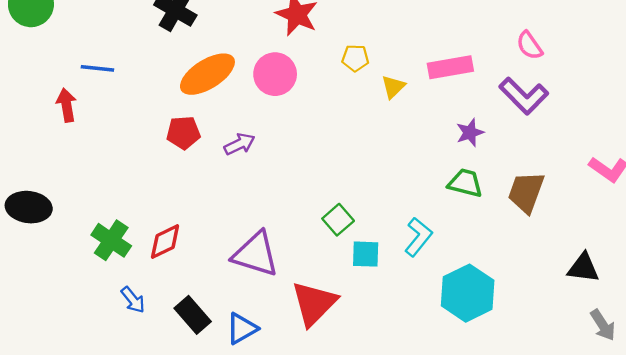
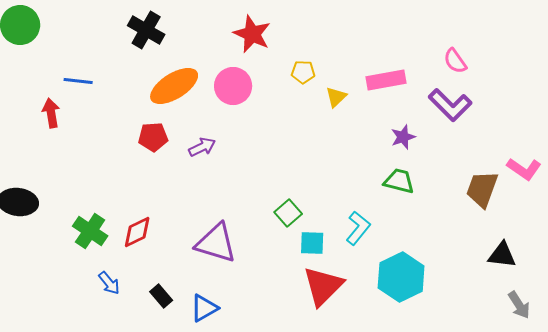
brown trapezoid: (526, 192) -> (482, 189), moved
red triangle: (314, 303) -> (323, 286), moved
black rectangle: (193, 315) -> (161, 296), size x0.7

